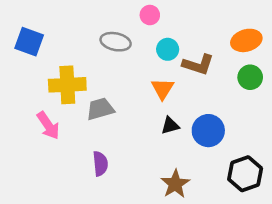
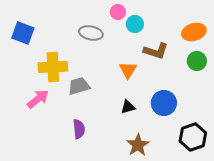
cyan circle: (168, 49) -> (135, 24), moved
pink arrow: (48, 125) -> (38, 99), turned -95
black triangle: (170, 125) -> (128, 107), moved

